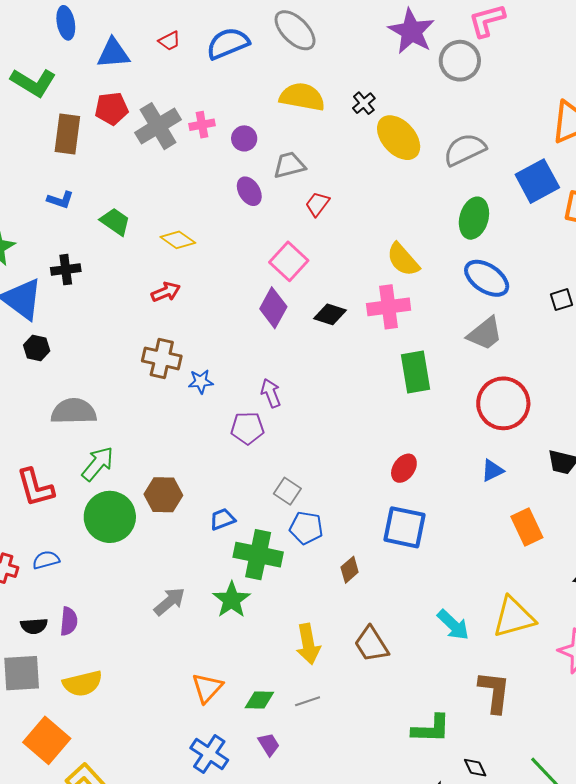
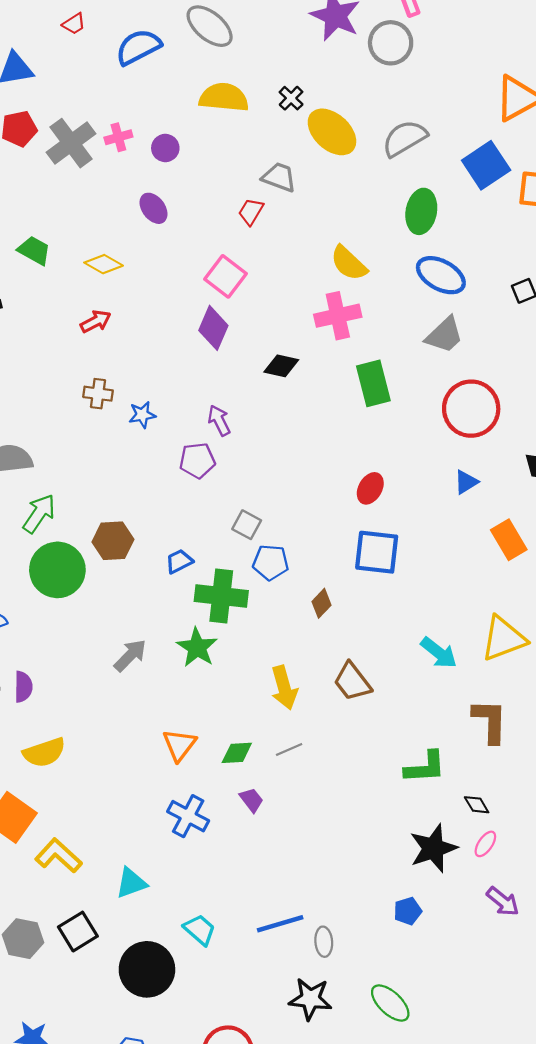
red trapezoid: (169, 41) -> (74, 24), moved
gray trapezoid: (289, 165) -> (279, 177), moved, turned 40
purple ellipse: (249, 191) -> (154, 208), moved
black diamond: (330, 314) -> (281, 366), moved
brown cross: (162, 358) -> (98, 394), size x0.7

